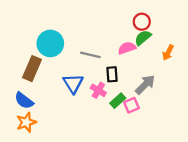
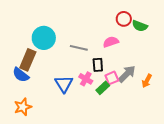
green semicircle: (143, 38) -> (140, 26), moved, turned -119
orange arrow: (168, 53) -> (147, 81), moved
blue triangle: (73, 83) -> (64, 84), moved
blue semicircle: (24, 101) -> (21, 75), moved
pink square: (131, 105) -> (112, 78), moved

